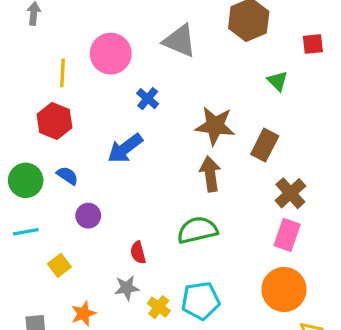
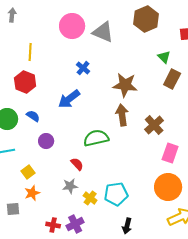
pink circle: (111, 54) -> (72, 26), moved
brown rectangle: (265, 145) -> (172, 79), moved
brown cross: (290, 193) -> (154, 125), moved
green semicircle: (197, 230) -> (96, 138), moved
red semicircle: (138, 253) -> (77, 164), turned 152
orange star: (83, 314) -> (32, 193), moved

